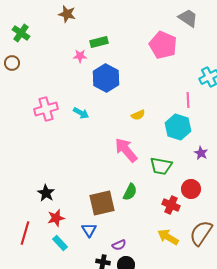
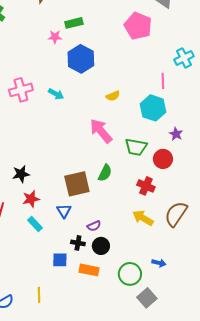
red circle: (191, 189) -> (163, 159), moved
black star: (46, 193) -> (21, 174), turned 30

